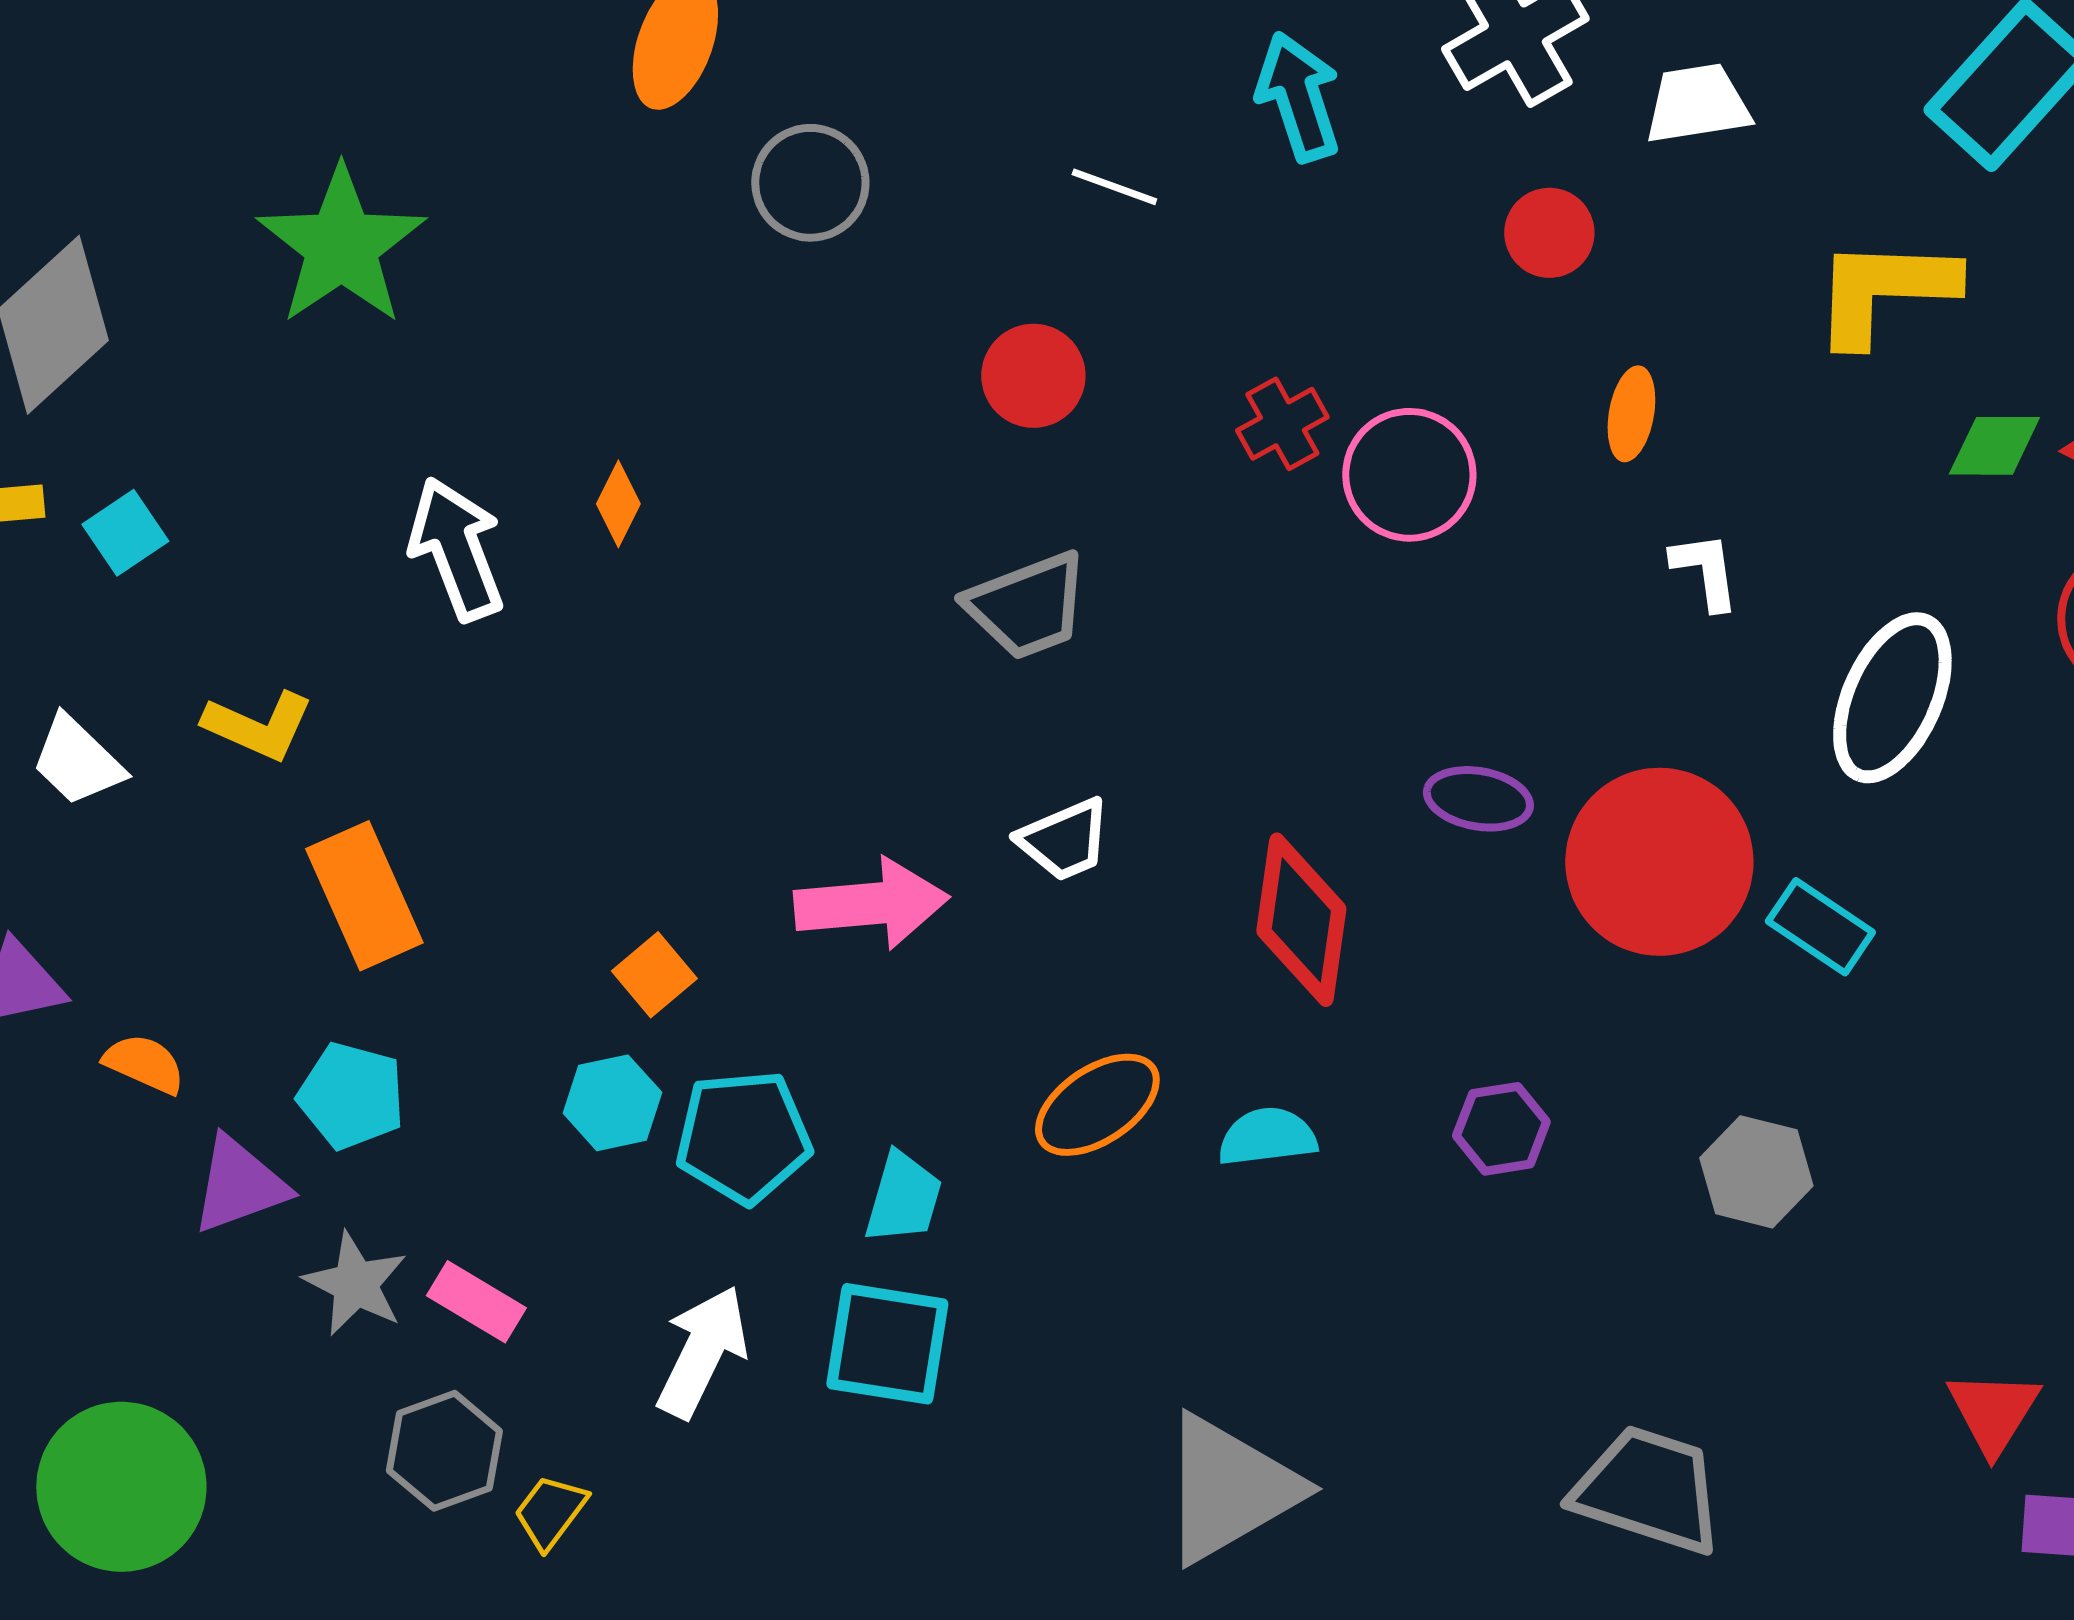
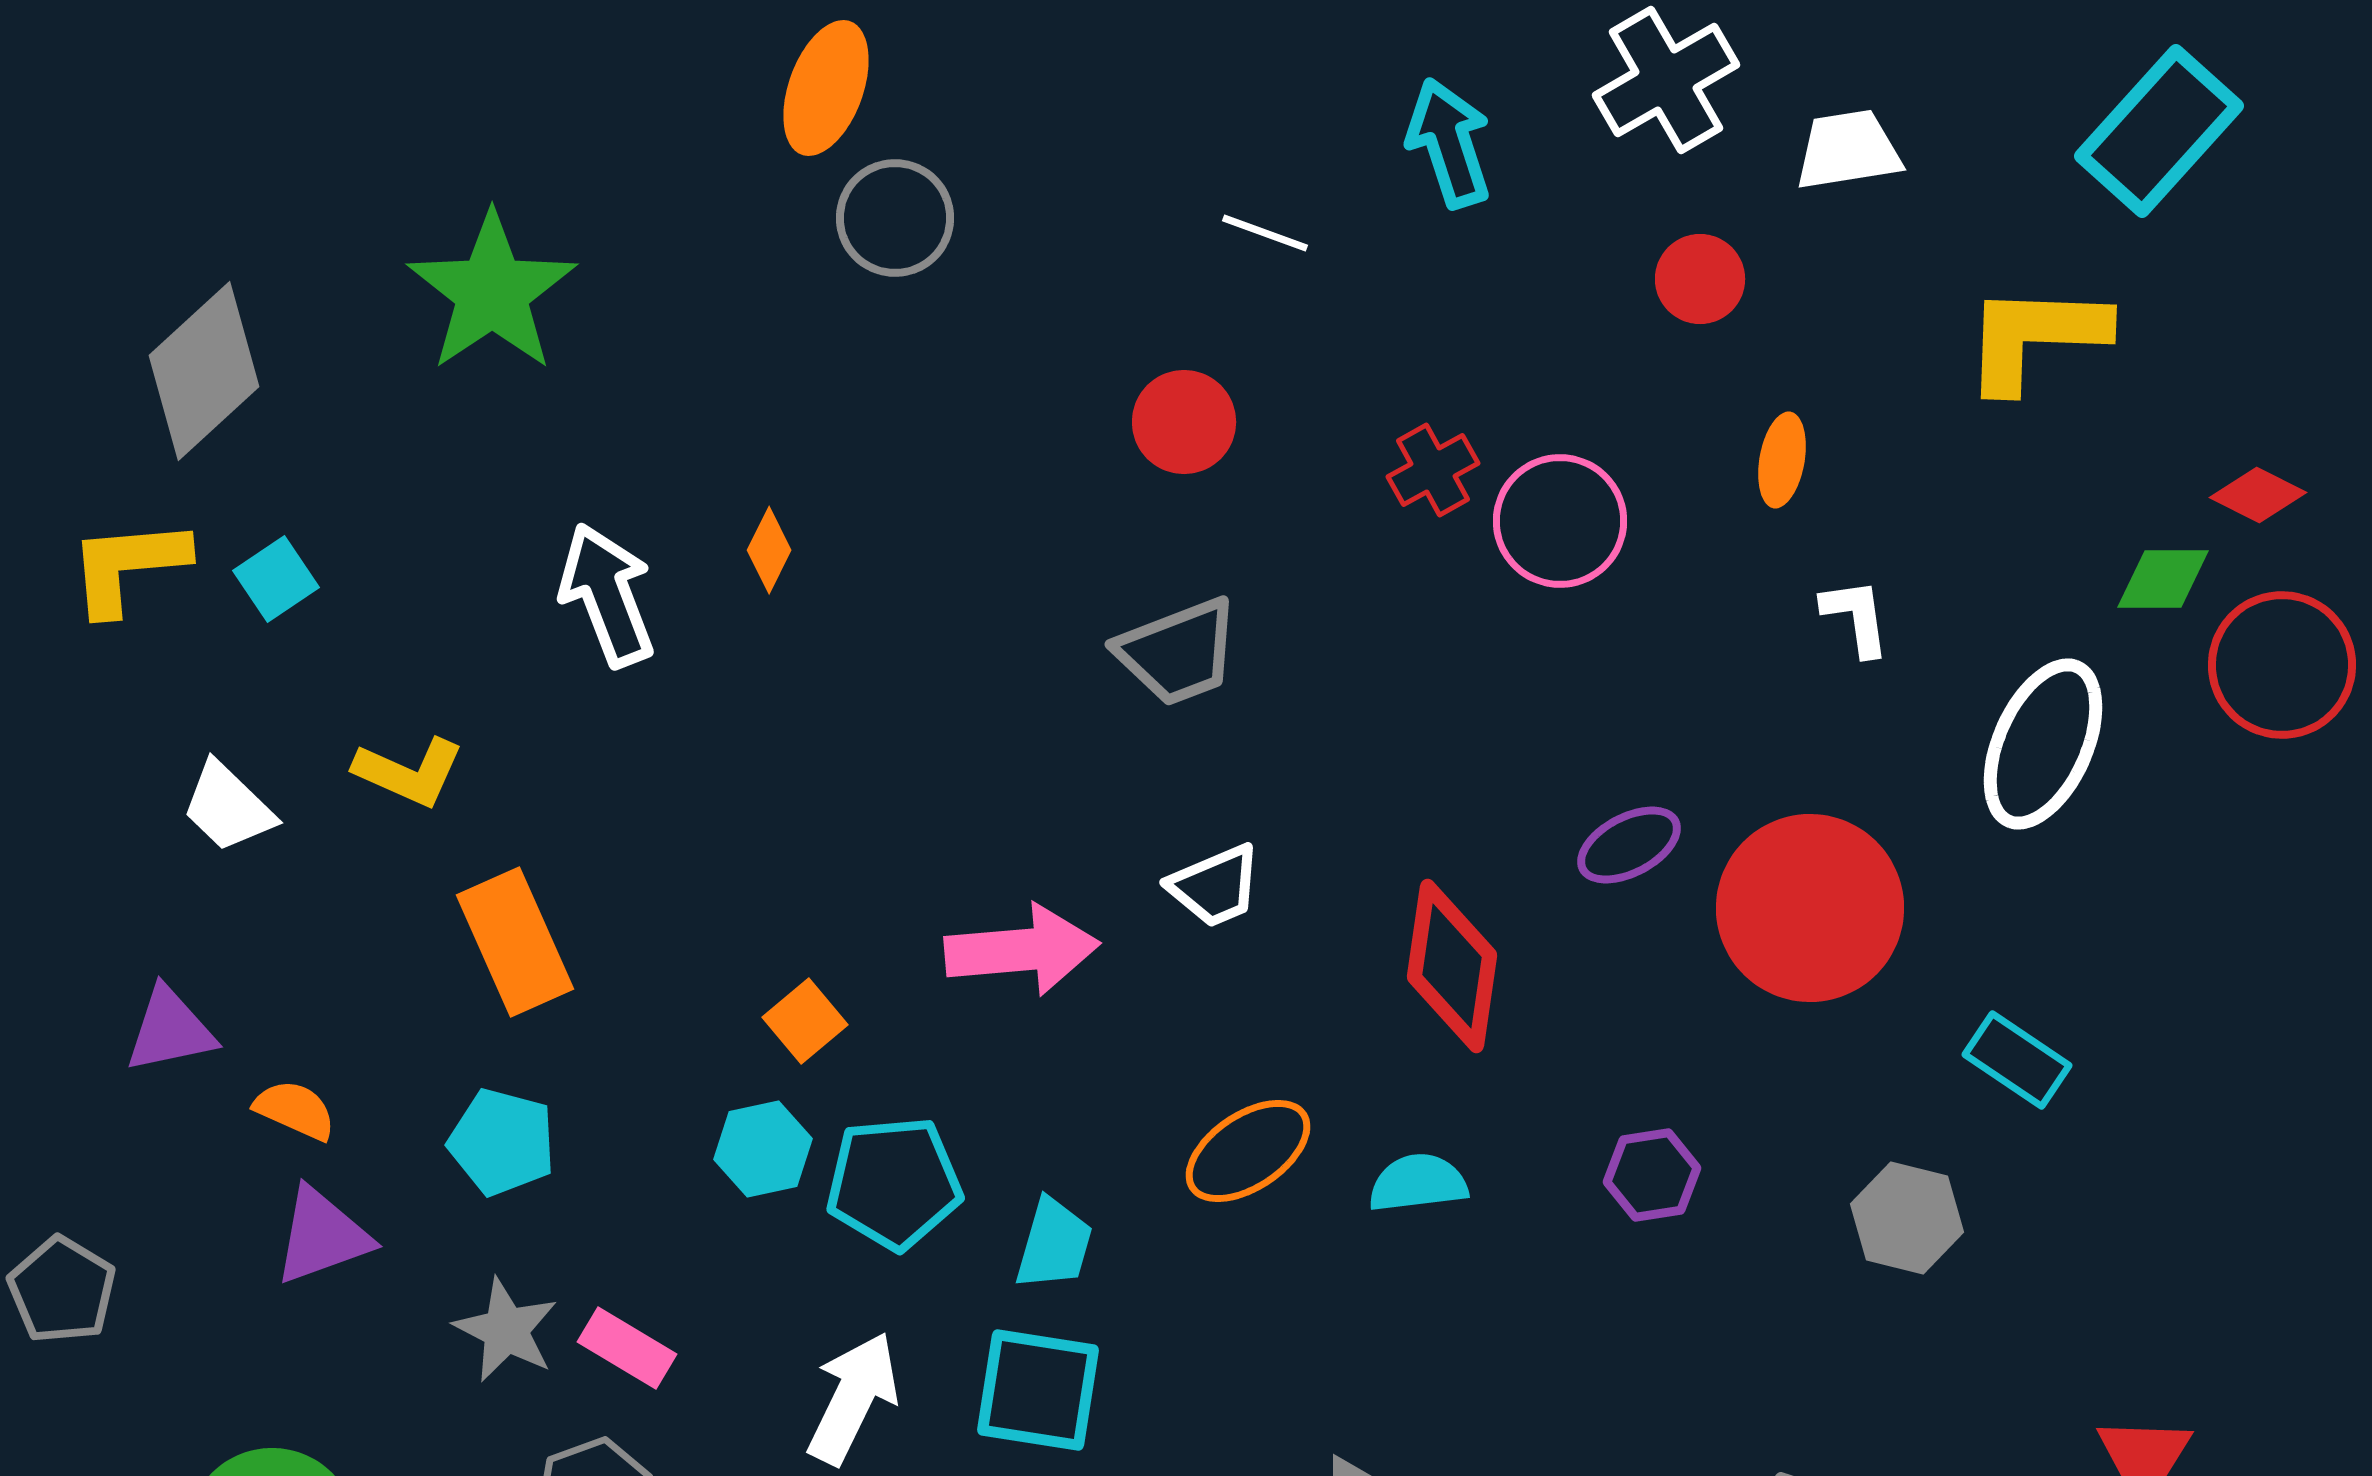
gray circle: (810, 183) -> (895, 218), moved
green diamond: (1994, 446) -> (2163, 579), moved
purple ellipse: (1478, 799) -> (1629, 845), turned -38
cyan rectangle: (1820, 927) -> (2017, 1060), moved
purple triangle: (239, 1185) -> (322, 1236), moved

